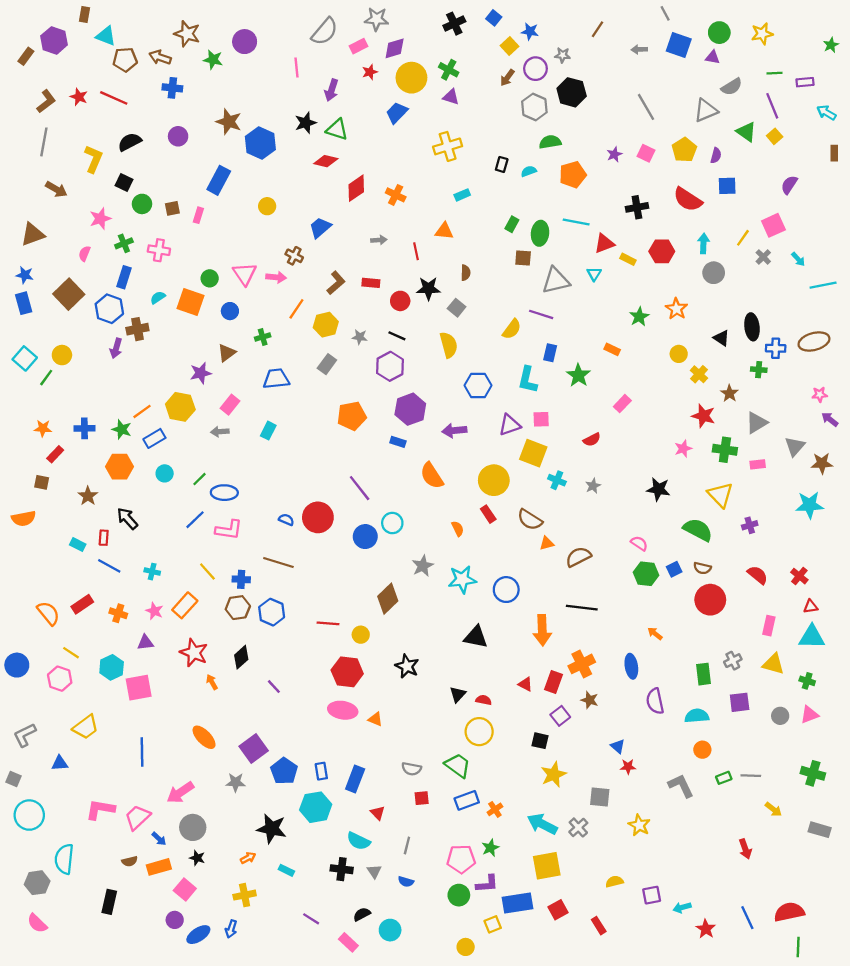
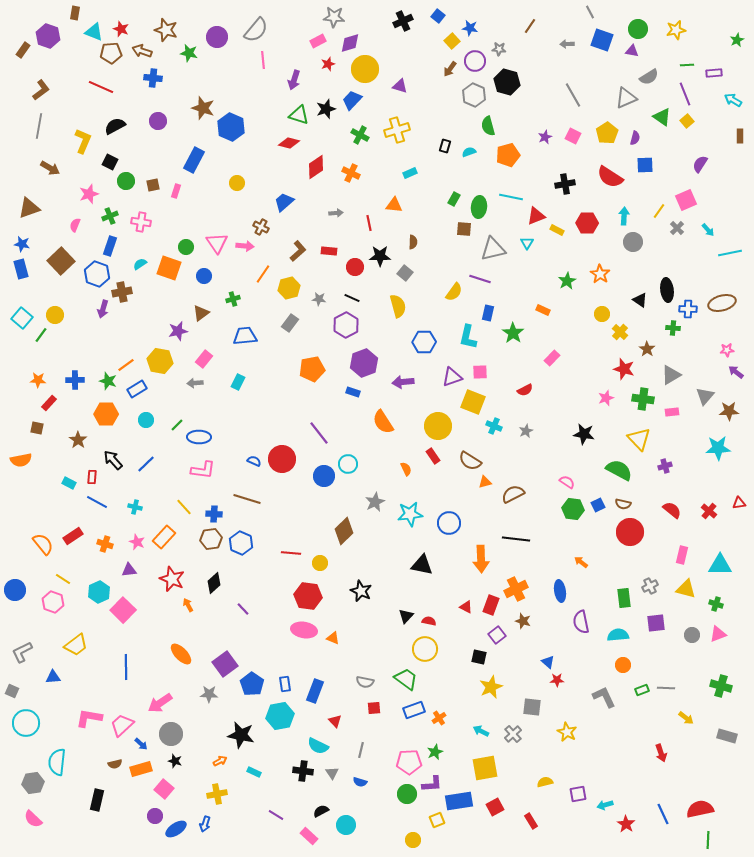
gray semicircle: (325, 31) -> (256, 30), moved
green cross: (449, 70) -> (360, 135), moved
red star: (79, 97) -> (121, 29), moved
black star: (305, 123) -> (326, 109), moved
green semicircle: (550, 142) -> (488, 126), turned -96
blue line: (195, 520) -> (146, 464), moved
red triangle: (811, 606) -> (739, 503), moved
pink square: (139, 688) -> (123, 610), turned -35
cyan arrow: (542, 824) -> (481, 731), size x0.6

